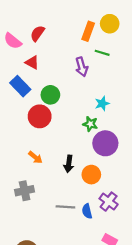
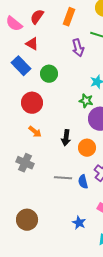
orange rectangle: (88, 31) -> (69, 17), moved
red circle: (40, 116) -> (32, 103), moved
gray cross: (25, 191) -> (25, 163), turned 36

